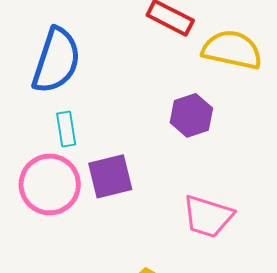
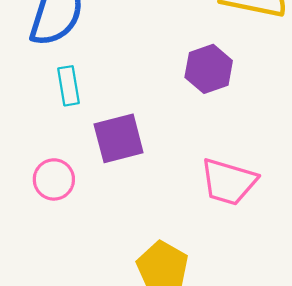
pink circle: (50, 184) -> (54, 179), moved, size x0.6

